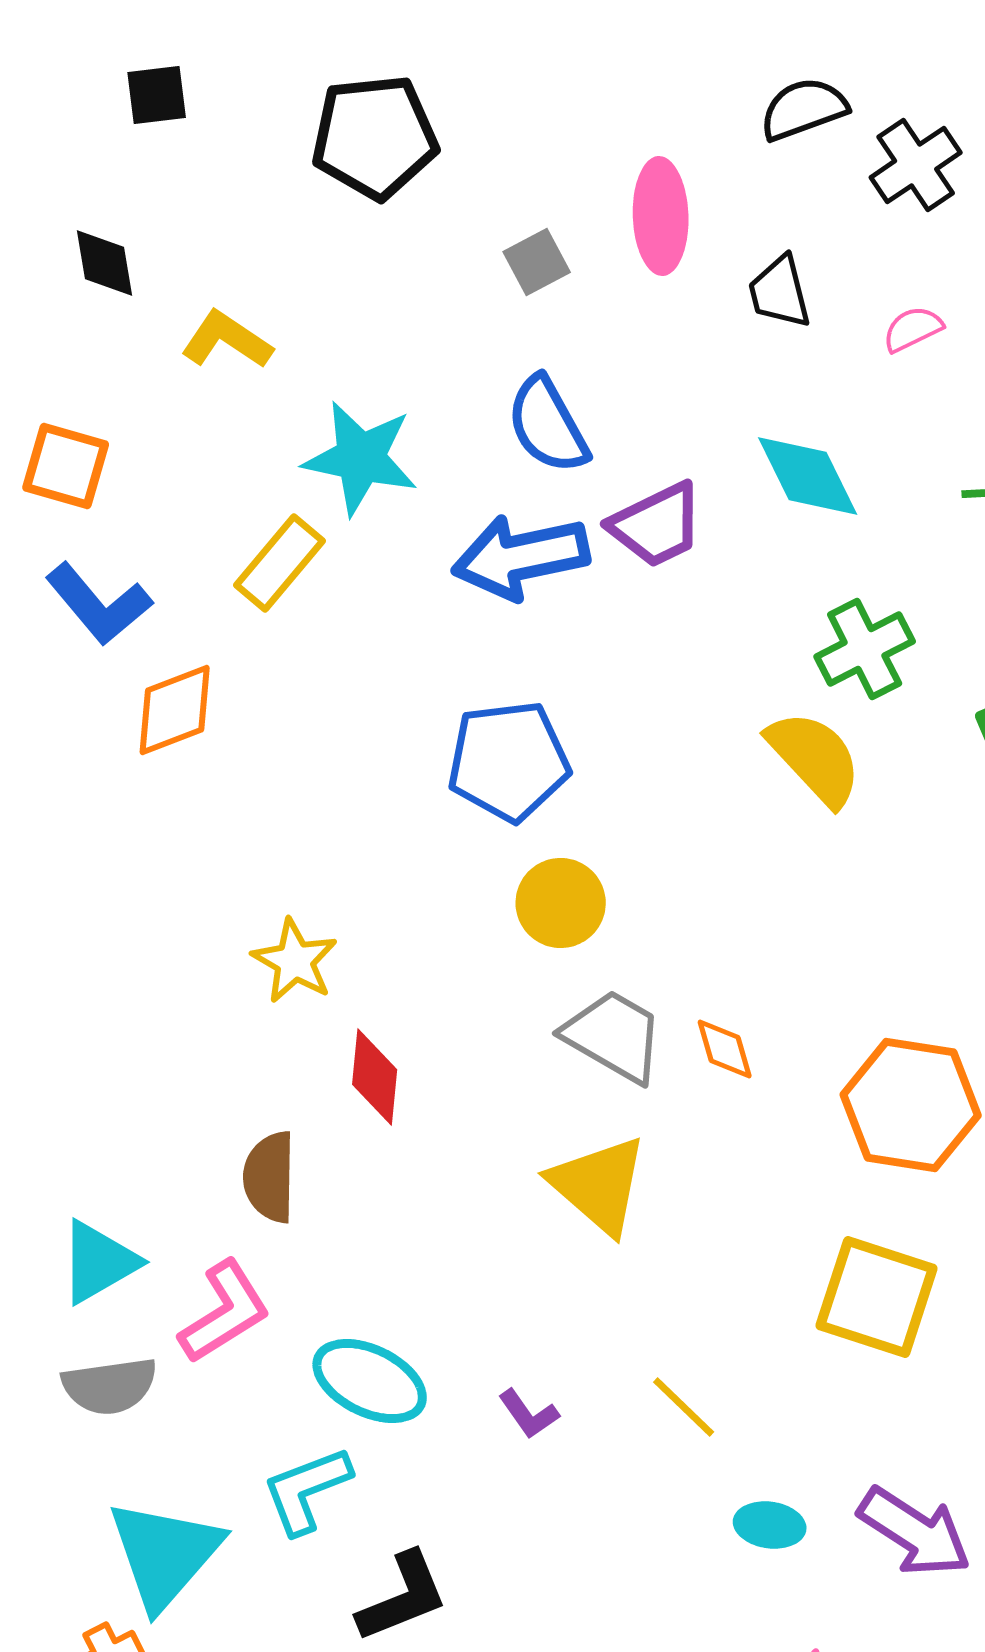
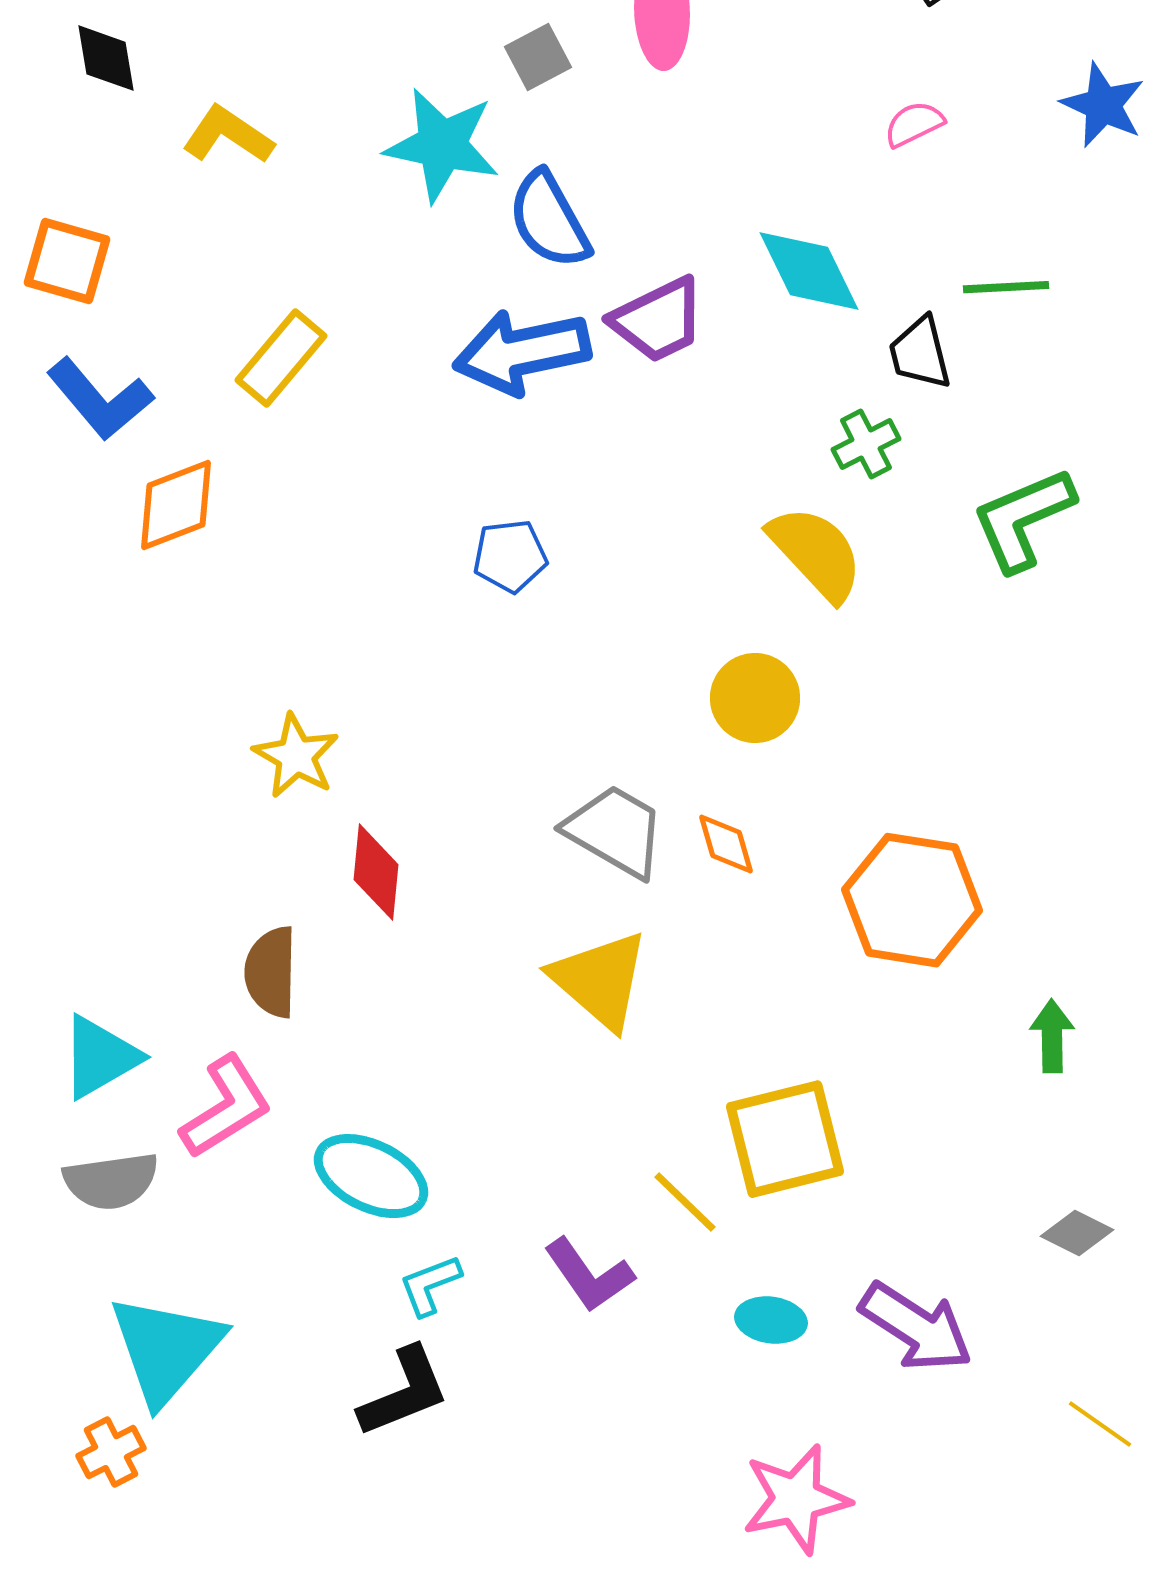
black trapezoid: (780, 292) -> (920, 353), moved
cyan star: (361, 458) -> (442, 145), moved
green cross: (865, 649) -> (866, 444), size x0.7
blue pentagon: (509, 761) -> (510, 556), size x0.6
yellow circle: (561, 903) -> (755, 698), moved
yellow square: (877, 1297) -> (785, 1139), moved, turned -32
purple L-shape: (529, 1414) -> (589, 1275), moved, size x1.5
cyan L-shape: (307, 1490) -> (430, 1285), moved, size x0.7

